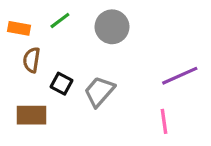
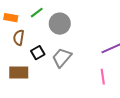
gray circle: (112, 27) -> (60, 24), moved
black square: (62, 84) -> (38, 53), turned 32

